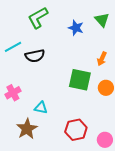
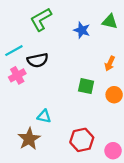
green triangle: (102, 20) -> (110, 22), turned -35
green square: (80, 80) -> (86, 86), size x0.7
pink cross: (13, 93) -> (17, 75), moved

